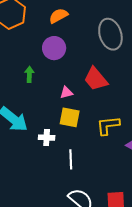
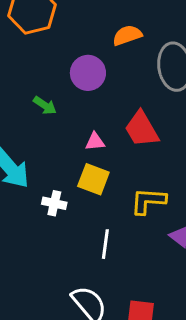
orange semicircle: (58, 16) -> (127, 35), moved
green arrow: (29, 74) -> (45, 105), turned 112
white line: (71, 159) -> (105, 244), moved

